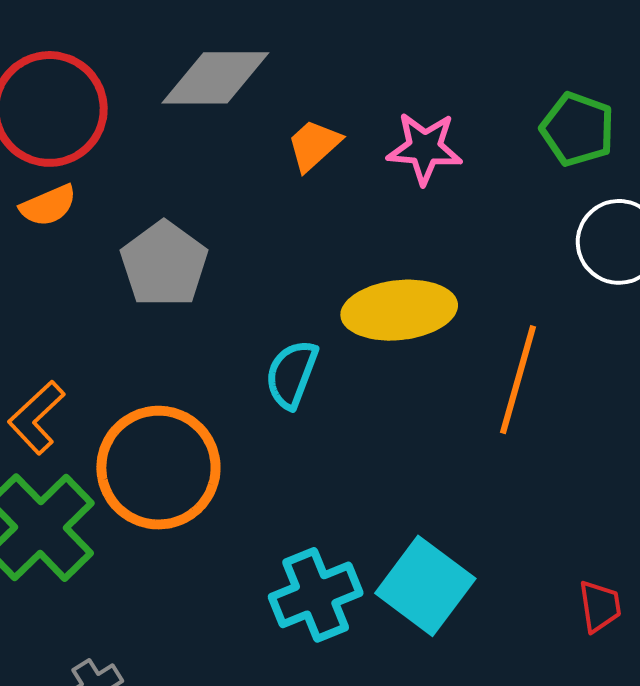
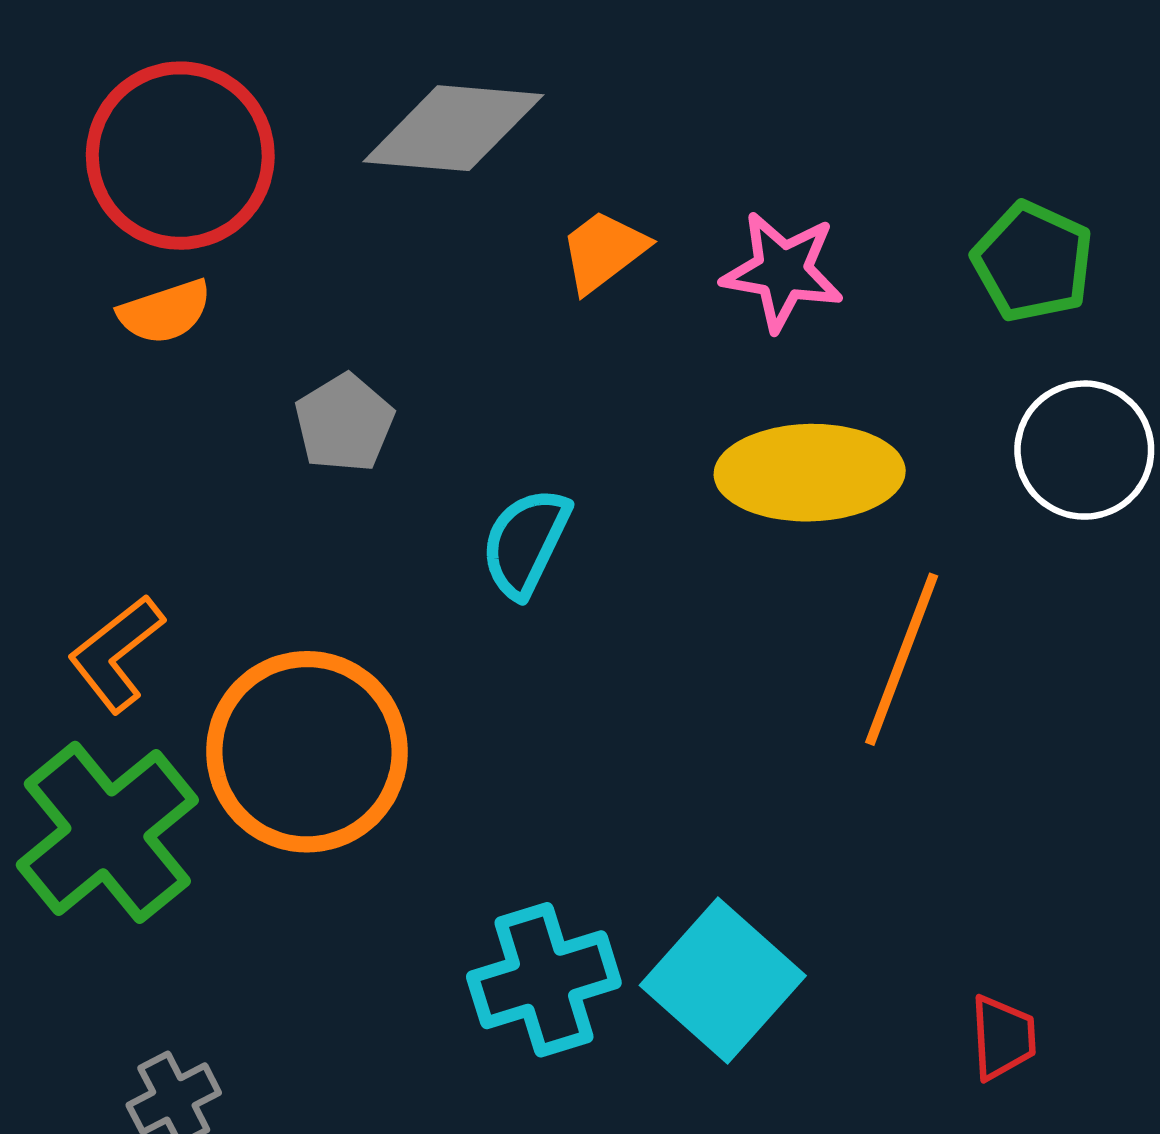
gray pentagon: (164, 264) -> (344, 423), size x0.7
yellow ellipse: (399, 310) -> (810, 473), moved
cyan semicircle: (292, 374) -> (525, 542), moved

